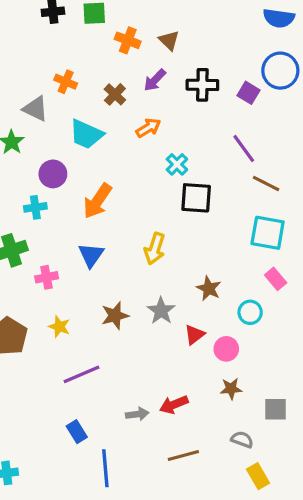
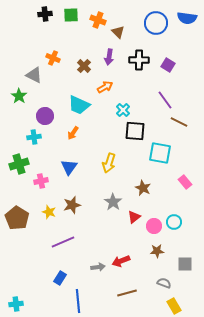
orange cross: (128, 40) -> (98, 20), moved
blue circle: (280, 71) -> (156, 23), moved
purple arrow: (155, 80) -> (109, 57), turned -35
cyan trapezoid: (86, 134) -> (79, 105), moved
orange arrow: (97, 201) -> (73, 133), size x0.6
cyan square: (268, 233) -> (160, 153), moved
cyan circle: (250, 312) -> (174, 222), moved
brown star: (115, 315) -> (72, 205), moved
blue rectangle: (77, 432) -> (60, 278), turned 64

